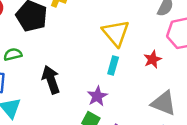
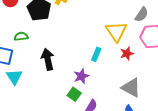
yellow triangle: (116, 33) -> (116, 31), moved

